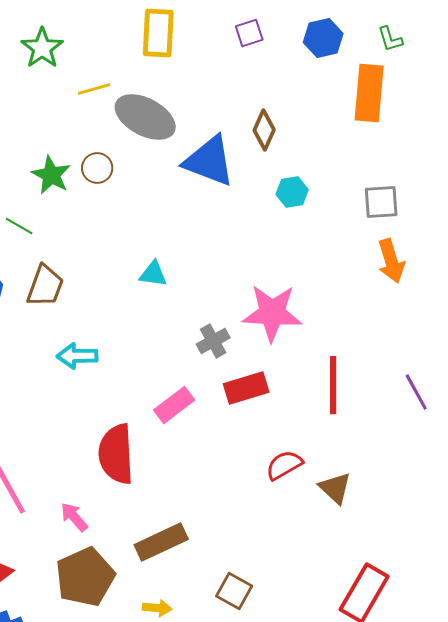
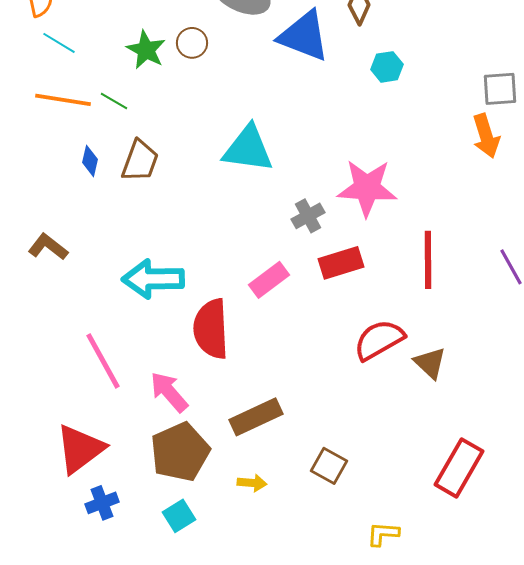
gray square: (381, 202) -> (500, 89), moved
cyan triangle: (153, 274) -> (248, 149), size x1.8
cyan arrow: (77, 356) -> (153, 279), moved, size x1.5
red semicircle: (284, 465) -> (379, 340), size x1.4
pink arrow: (74, 517) -> (169, 392), size x1.4

